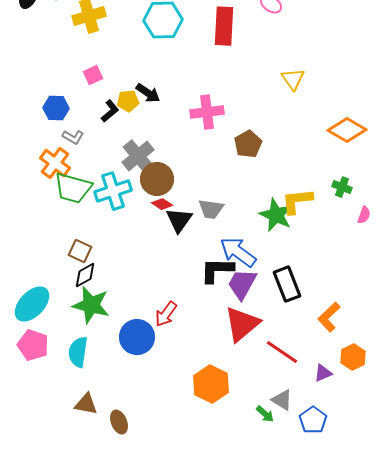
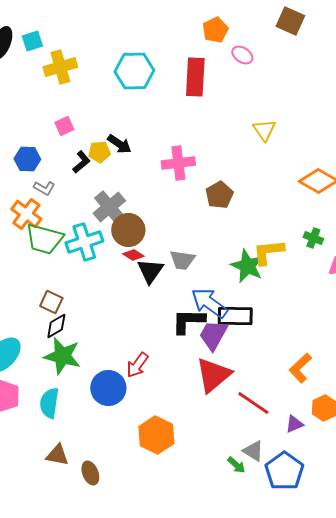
black rectangle: (287, 284) -> (235, 316), moved, turned -68
orange hexagon: (211, 384) -> (156, 435), moved
blue pentagon: (313, 420) -> (284, 471), size x1.4

